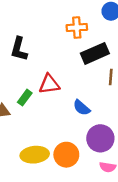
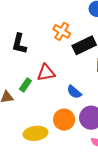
orange cross: (77, 27) -> (62, 31), moved, turned 36
orange circle: (66, 155) -> (64, 120), moved

